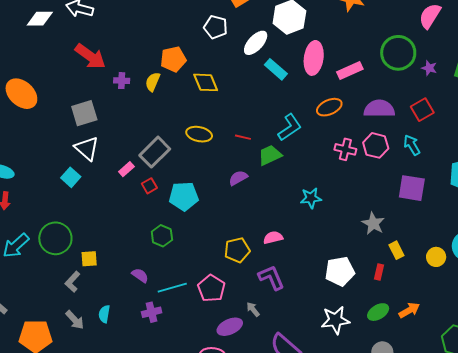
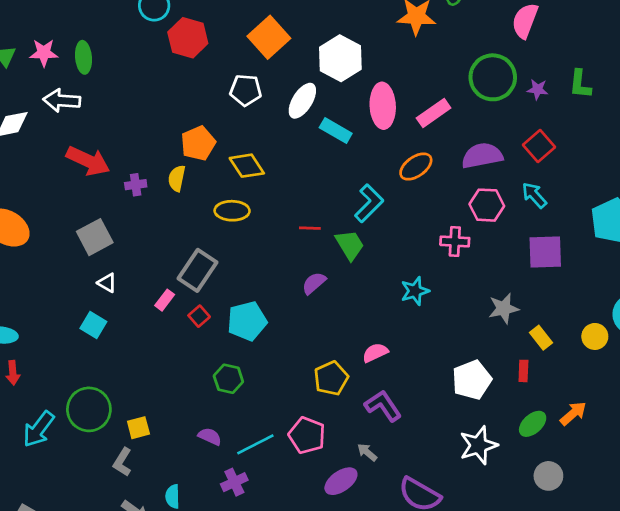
yellow ellipse: (199, 134) -> (232, 211), moved
white triangle: (87, 148) -> (107, 283), size x0.6
pink cross: (345, 149) -> (455, 241), moved
green trapezoid: (270, 155) -> (350, 245), turned 95
gray star: (373, 223) -> (504, 308), turned -30

